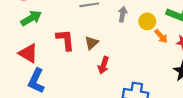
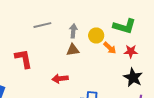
brown triangle: (92, 43) -> (73, 50), moved, turned 40
red arrow: (103, 65) -> (60, 79), turned 70

